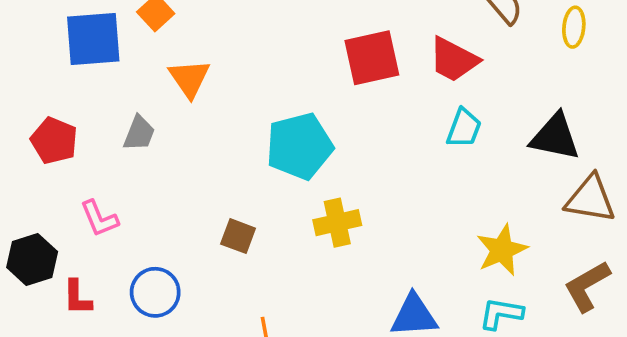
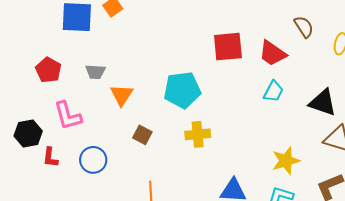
orange triangle: (189, 78) -> (122, 95), moved
gray trapezoid: (139, 133) -> (95, 72), turned 65
pink L-shape: (99, 218) -> (68, 116), size x1.4

